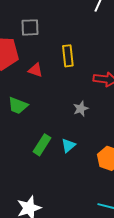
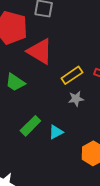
yellow rectangle: (68, 56) -> (72, 75), moved, turned 50
red triangle: (35, 70) -> (40, 51), size x1.8

